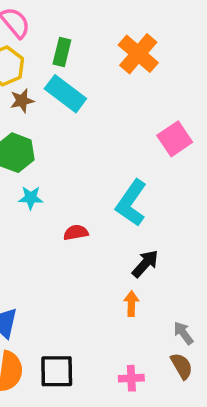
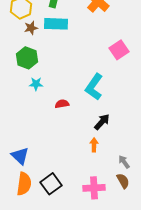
cyan rectangle: (65, 94) -> (56, 24), turned -35
black square: (57, 371) -> (51, 184), turned -35
pink cross: (131, 378) -> (94, 188), size x1.5

